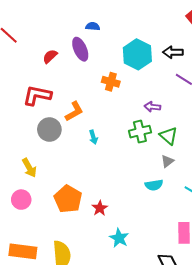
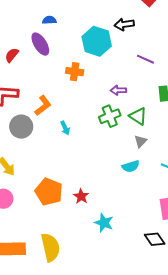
black arrow: (173, 52) -> (124, 24), moved

